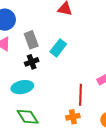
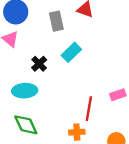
gray rectangle: (31, 40) -> (56, 21), moved
black cross: (32, 62) -> (39, 64), turned -32

